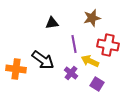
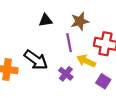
brown star: (92, 18) -> (80, 21), moved
purple square: (97, 84) -> (103, 81), moved

